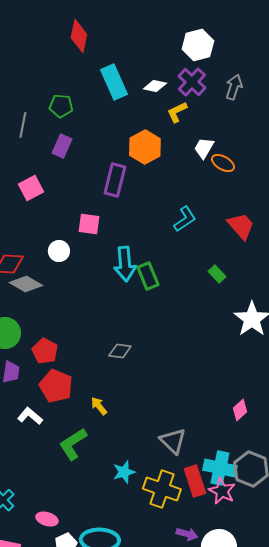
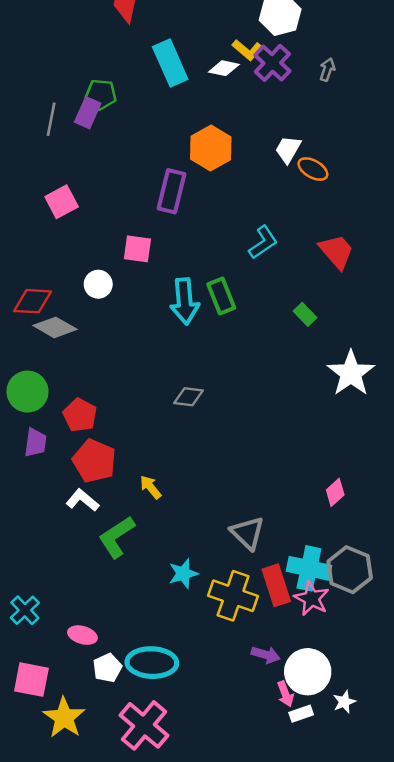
gray arrow: (234, 87) -> (327, 70), size x0.7
yellow L-shape: (177, 112) -> (247, 50), moved, turned -115
purple rectangle: (62, 146) -> (88, 113), moved
green rectangle: (148, 276) -> (221, 296), moved
gray diamond: (120, 351) -> (189, 397), moved
white L-shape: (30, 416) -> (82, 500), moved

